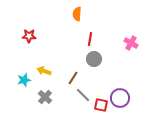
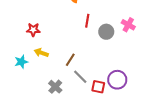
red star: (29, 36) -> (33, 30), moved
gray circle: (94, 59) -> (106, 32), moved
gray cross: (45, 97) -> (55, 87), moved

